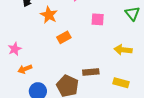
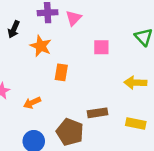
orange rectangle: (64, 37) -> (61, 72), turned -48
orange arrow: (25, 69) -> (32, 103), moved

